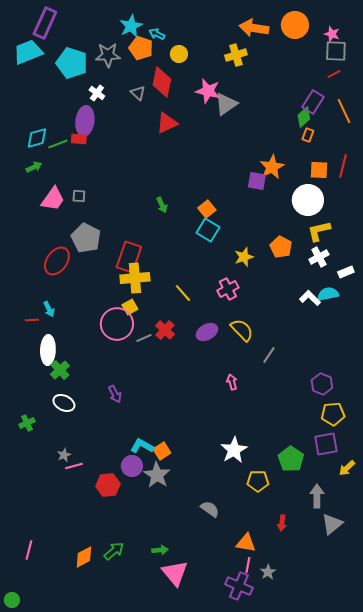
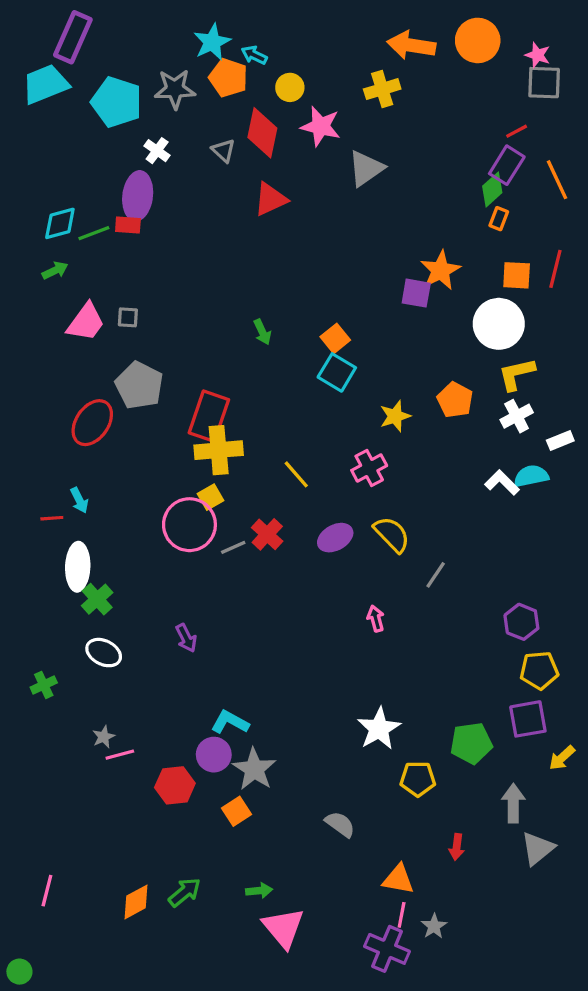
red line: (334, 74) -> (517, 131), moved
pink star: (208, 91) -> (321, 126), moved
orange square: (162, 451) -> (236, 811), moved
green pentagon: (291, 459) -> (471, 743), turned 30

